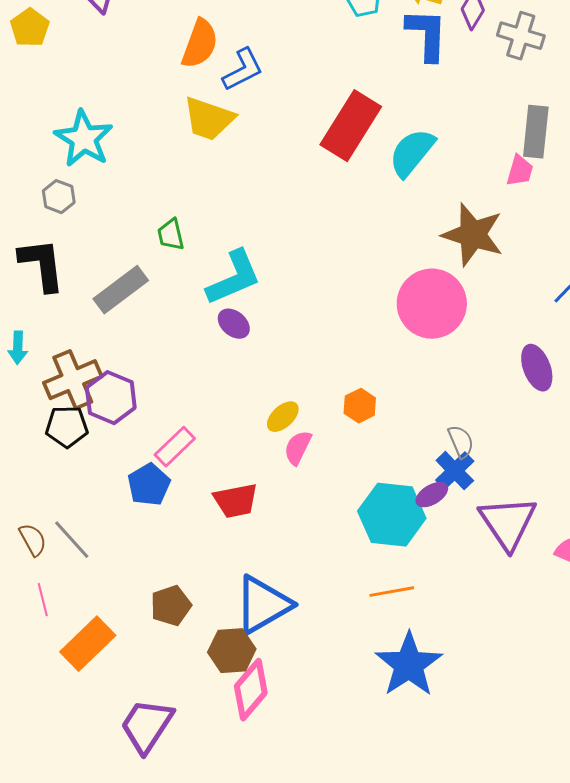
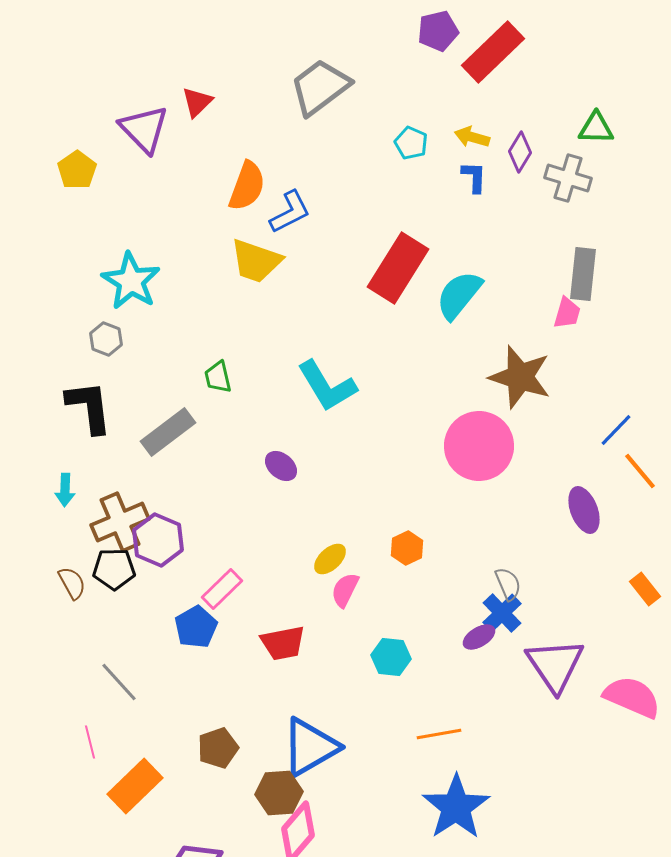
blue L-shape: (427, 35) -> (474, 177), size x0.6
cyan L-shape: (234, 278) -> (327, 386), moved, turned 82
cyan hexagon: (392, 515) -> (391, 657), moved, size x0.6
brown semicircle: (33, 540) -> (72, 583), moved

